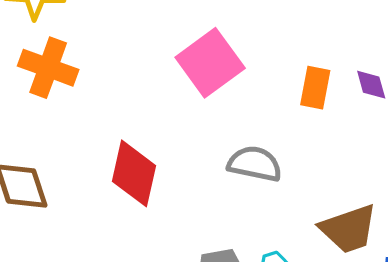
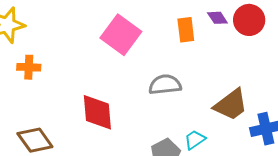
orange cross: (48, 68) -> (29, 67), size x0.7

